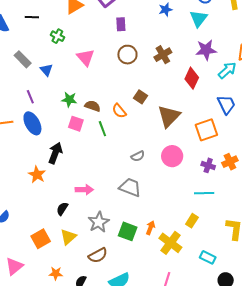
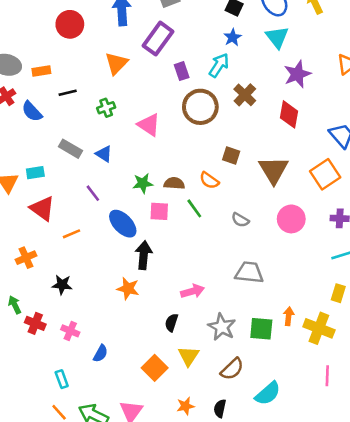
green cross: (57, 36) -> (106, 108), turned -32
brown circle: (127, 55) -> (200, 107), size x1.4
cyan arrow: (227, 70) -> (219, 65), moved
blue ellipse: (32, 123) -> (123, 224), moved
gray semicircle: (138, 156) -> (240, 220), moved, turned 72

